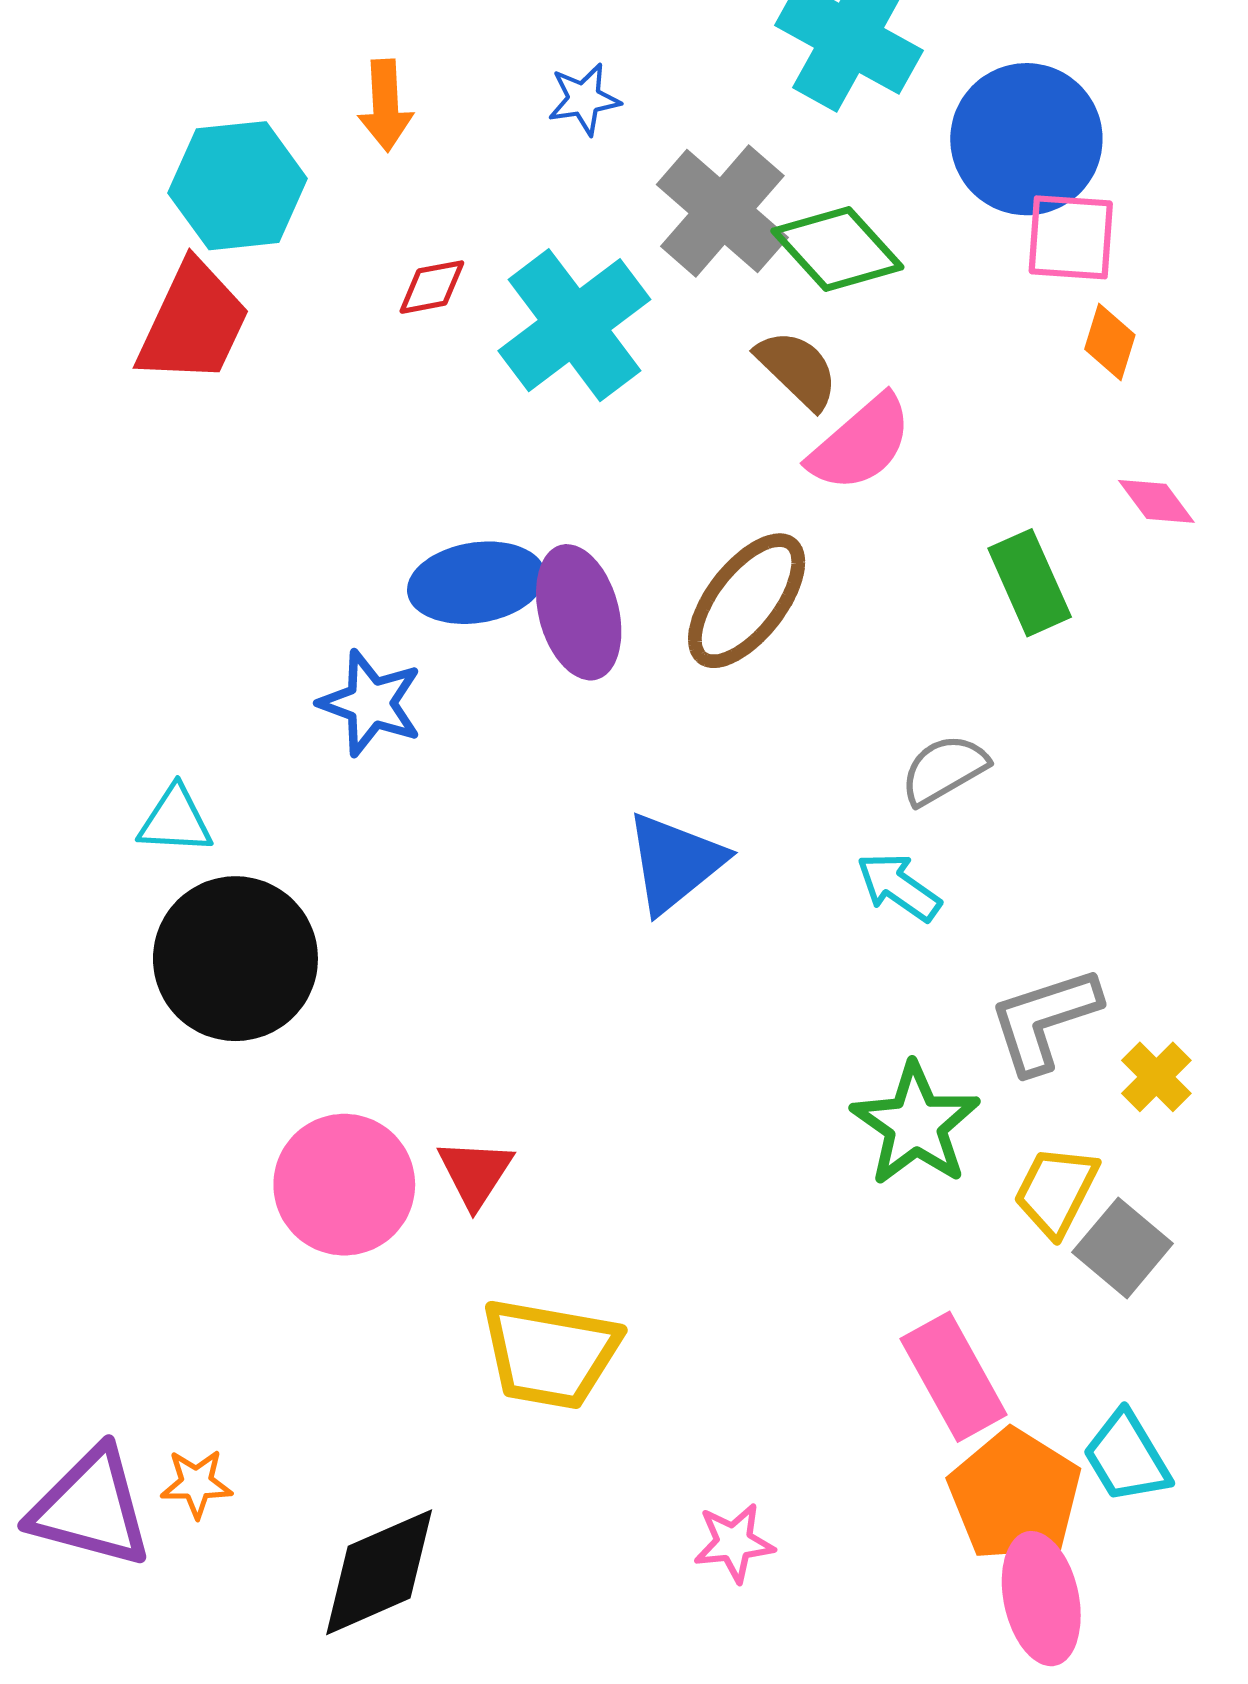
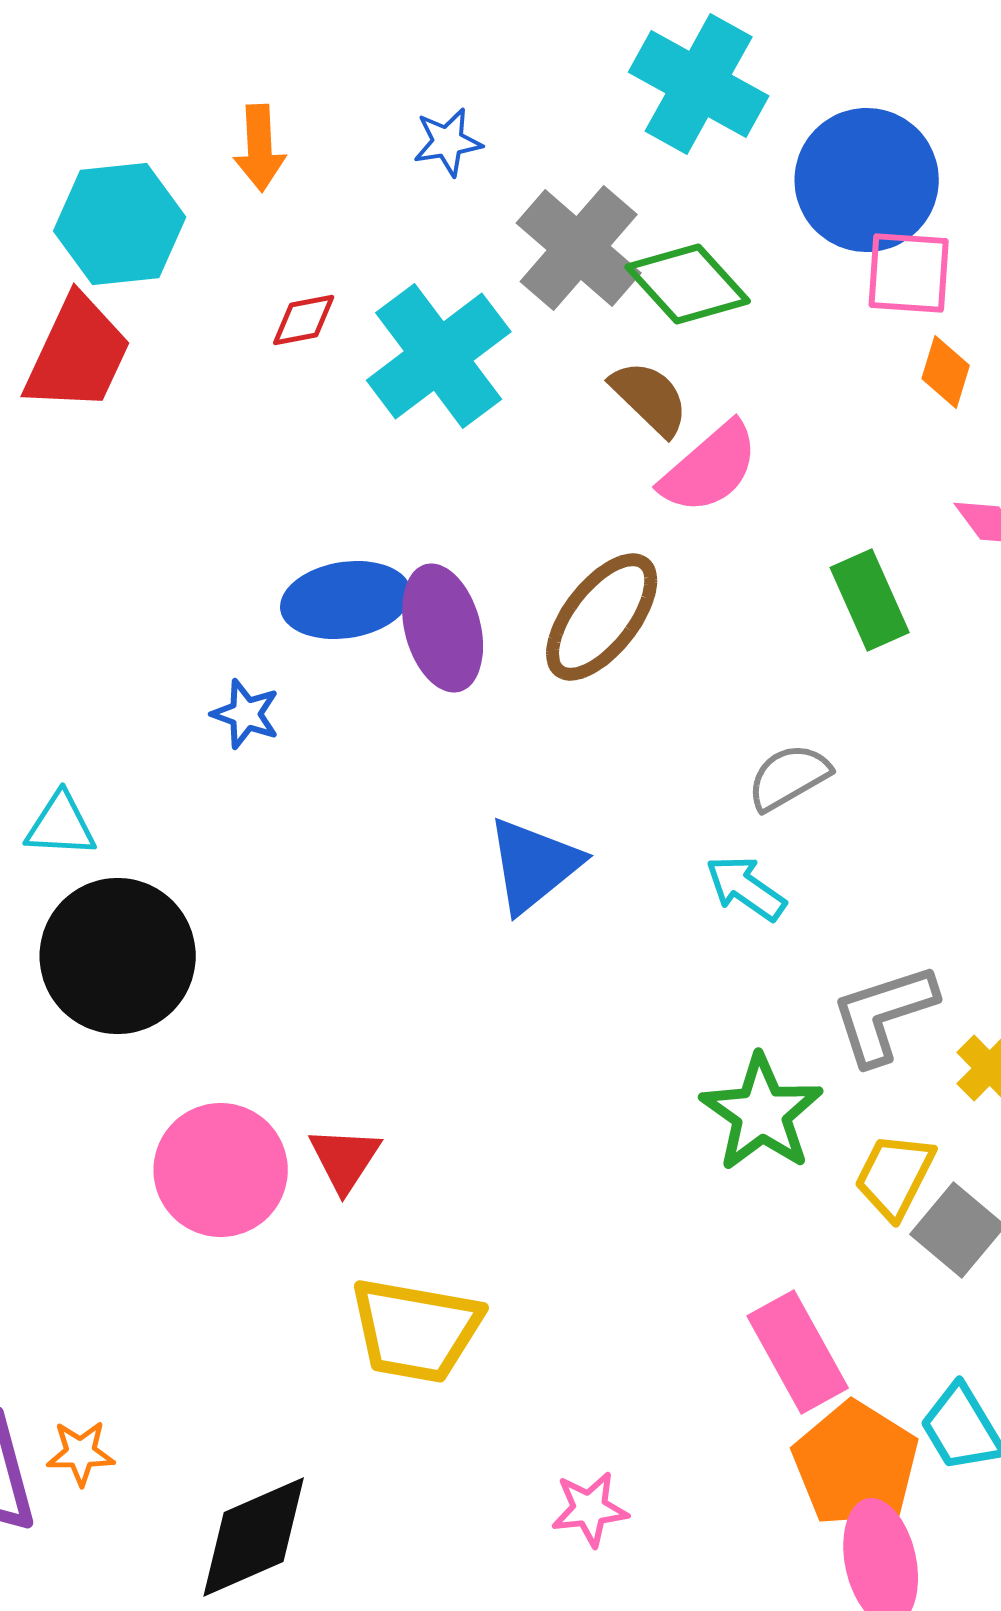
blue star: (371, 703) -> (246, 714), size x0.7

